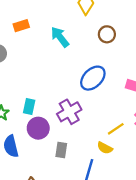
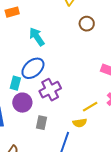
cyan arrow: (60, 37) -> (37, 37), moved
blue ellipse: (93, 78) -> (33, 68), moved
yellow semicircle: (105, 148) -> (80, 123), turned -40

